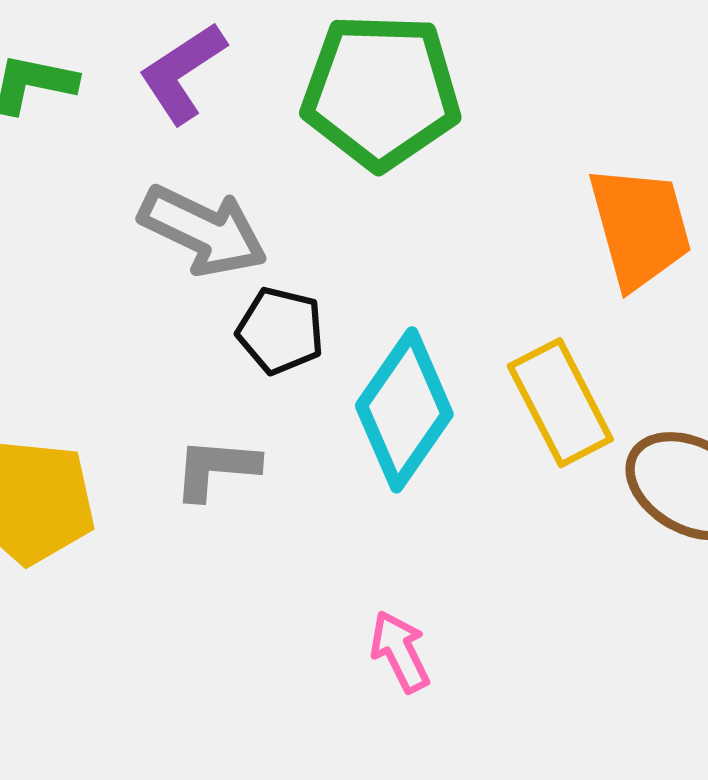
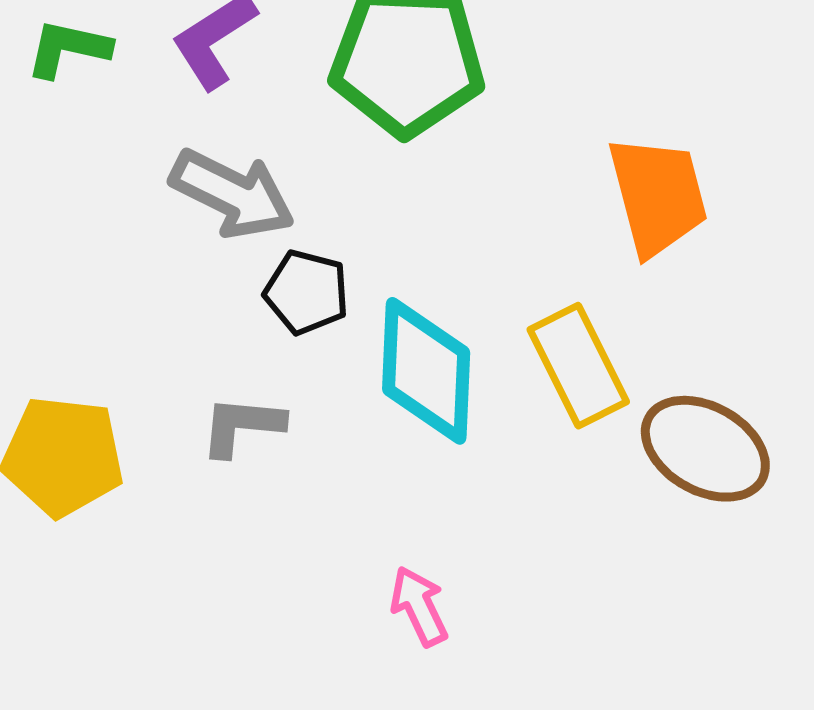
cyan diamond: (404, 410) -> (426, 371), turned -33

